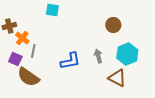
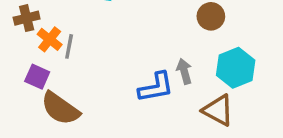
gray line: (33, 51) -> (69, 46), moved
blue L-shape: (70, 61) -> (156, 87), moved

